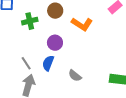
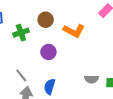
blue semicircle: (48, 63) -> (50, 87), moved
gray semicircle: (75, 76) -> (91, 79), moved, turned -32

